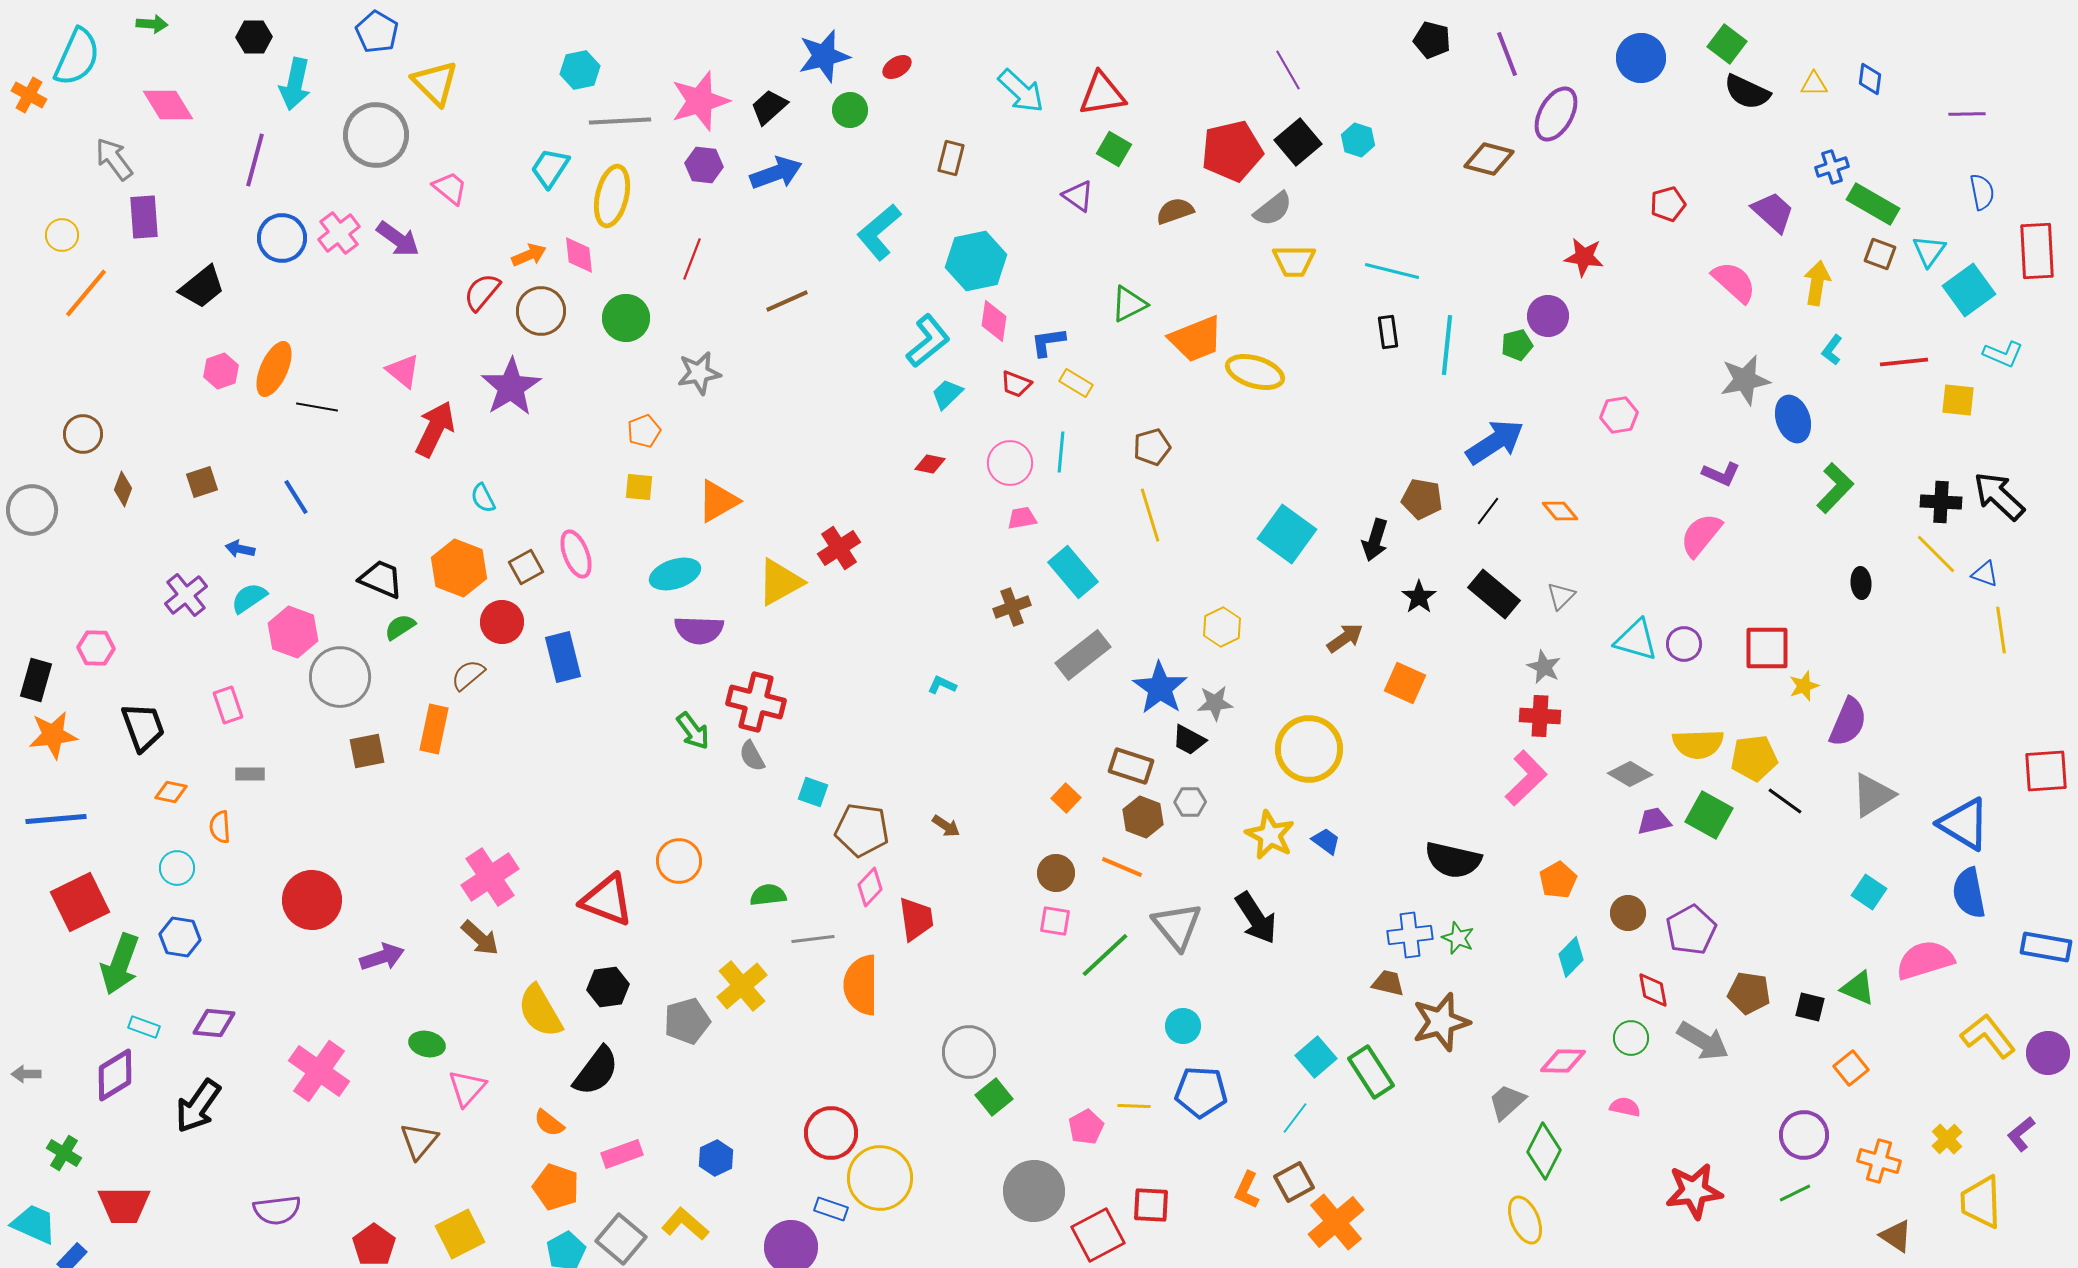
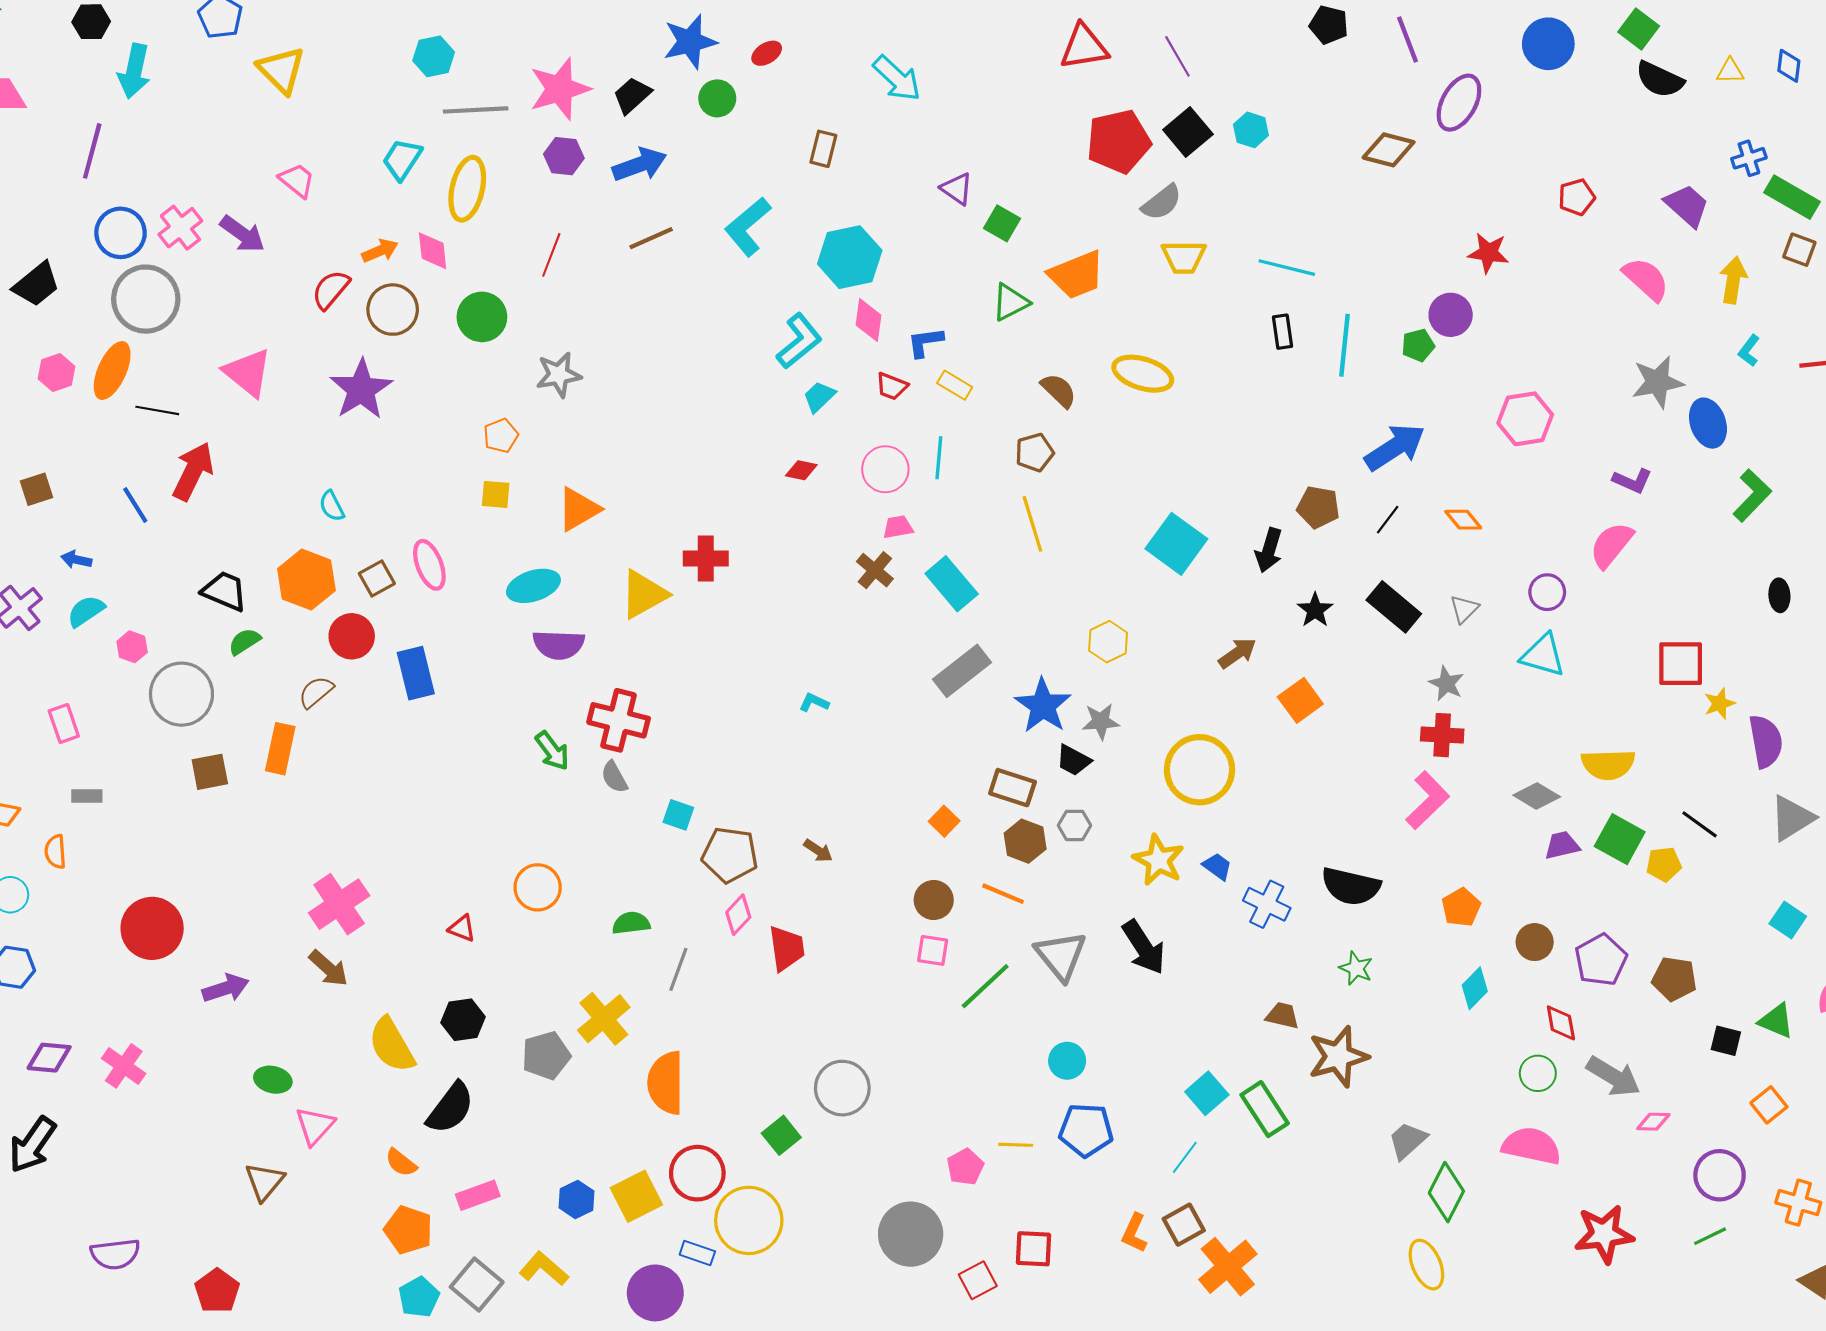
red triangle: (1102, 94) -> (1084, 47), moved
gray circle: (376, 135) -> (146, 299), moved
green square: (1114, 149) -> (1002, 223), moved
brown semicircle: (1175, 211) -> (1059, 390), moved, turned 63
brown line: (787, 301) -> (651, 238), moved
orange trapezoid: (1196, 339) -> (1077, 275), moved
pink triangle: (403, 371) -> (248, 373), size x1.4
pink hexagon: (1619, 415) -> (1525, 419), size x1.4
red arrow: (435, 429) -> (193, 471), moved
red cross: (839, 548) -> (706, 559), turned 33
brown cross: (1012, 607) -> (875, 570), moved, turned -30
pink hexagon: (293, 632) -> (132, 647), size x0.6
purple circle: (1684, 644) -> (1547, 592), moved
orange square: (1405, 683) -> (1300, 700), turned 30
purple semicircle: (1848, 722) -> (1766, 741), turned -33
yellow pentagon: (1754, 758) -> (1664, 864), moved, size x0.7
red triangle: (607, 900) -> (462, 928), size x0.5
blue cross: (1410, 935) -> (1267, 904), moved, turned 33
gray line: (813, 939) -> (678, 969), turned -63
orange semicircle: (861, 985) -> (666, 1083), moved
brown pentagon: (1749, 993) -> (1674, 979), moved
pink diamond: (1563, 1061) -> (1653, 1122), moved, size x0.7
pink cross: (319, 1071) -> (124, 1066), moved, size x0.7
green square: (994, 1097) -> (781, 1135), moved
pink semicircle: (1625, 1107) -> (1531, 1146), size x1.8
yellow square: (460, 1234) -> (636, 1196), moved
red square: (1098, 1235) -> (978, 1280), size x0.7

